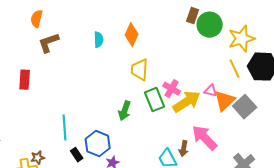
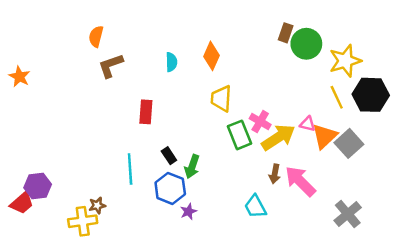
red rectangle: (25, 80) -> (146, 112), moved
green arrow: (125, 111) -> (192, 167), moved
brown arrow: (184, 149) -> (275, 174), moved
black rectangle: (77, 155) -> (169, 156), moved

